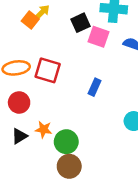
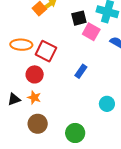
red circle: (19, 102) -> (35, 74), moved
green circle: (66, 142) -> (75, 133), moved
brown circle: (69, 166) -> (38, 124), moved

